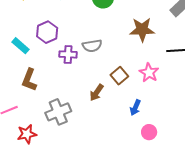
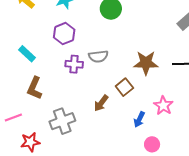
brown star: (142, 30) -> (146, 63), moved
purple hexagon: (47, 32) -> (64, 34), moved
pink star: (149, 73) -> (163, 106), moved

